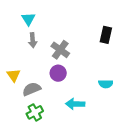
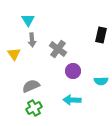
purple circle: (58, 73) -> (73, 71), moved
yellow triangle: (14, 75) -> (14, 54), moved

